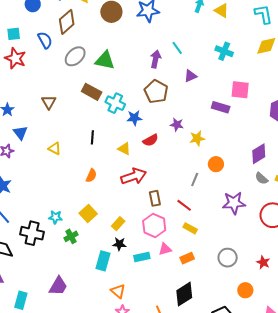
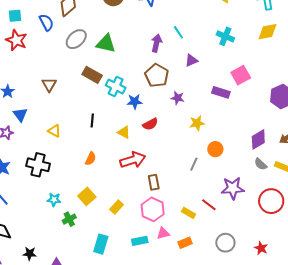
pink square: (240, 90) -> (241, 75), turned -36
purple star: (177, 125) -> (178, 98), moved
red line: (184, 205) -> (209, 205), moved
black cross: (32, 233) -> (38, 165), moved
black star: (119, 244) -> (30, 254), moved

